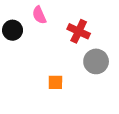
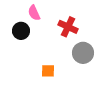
black circle: (13, 30) -> (21, 31), moved

